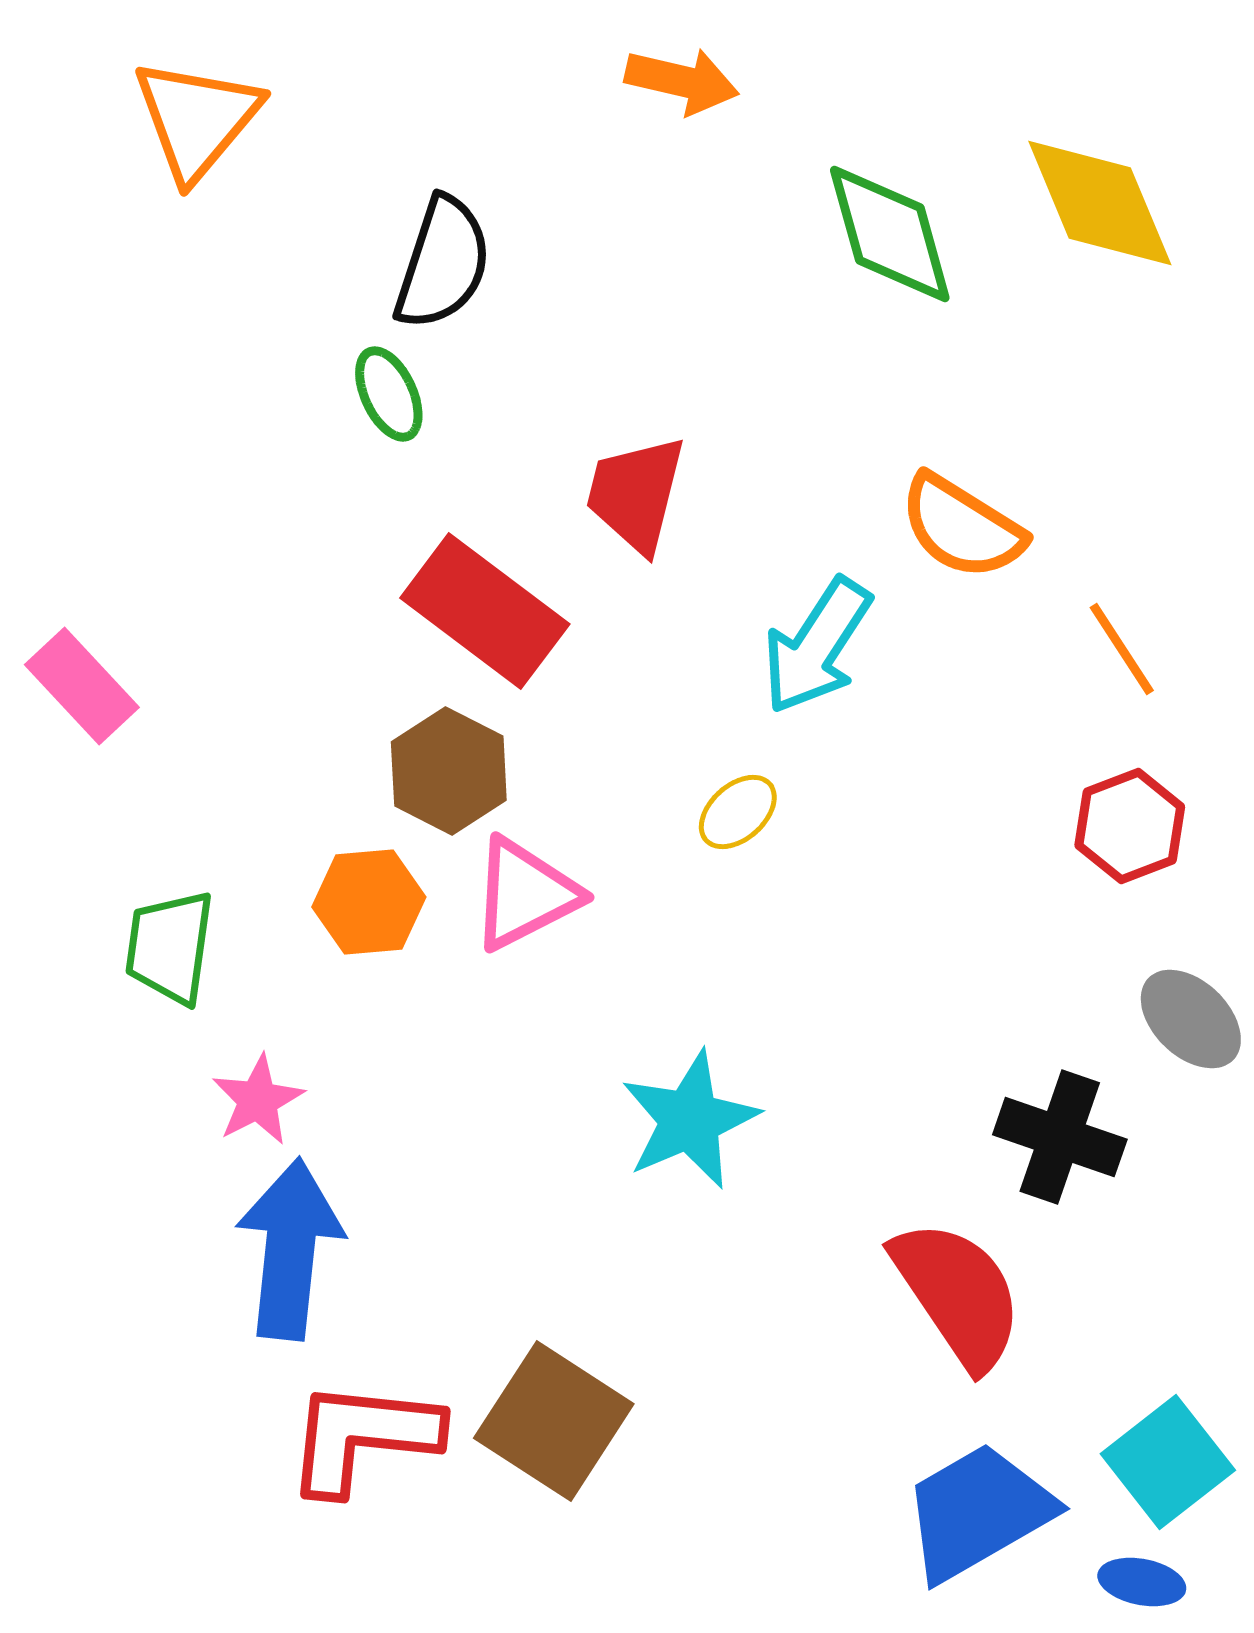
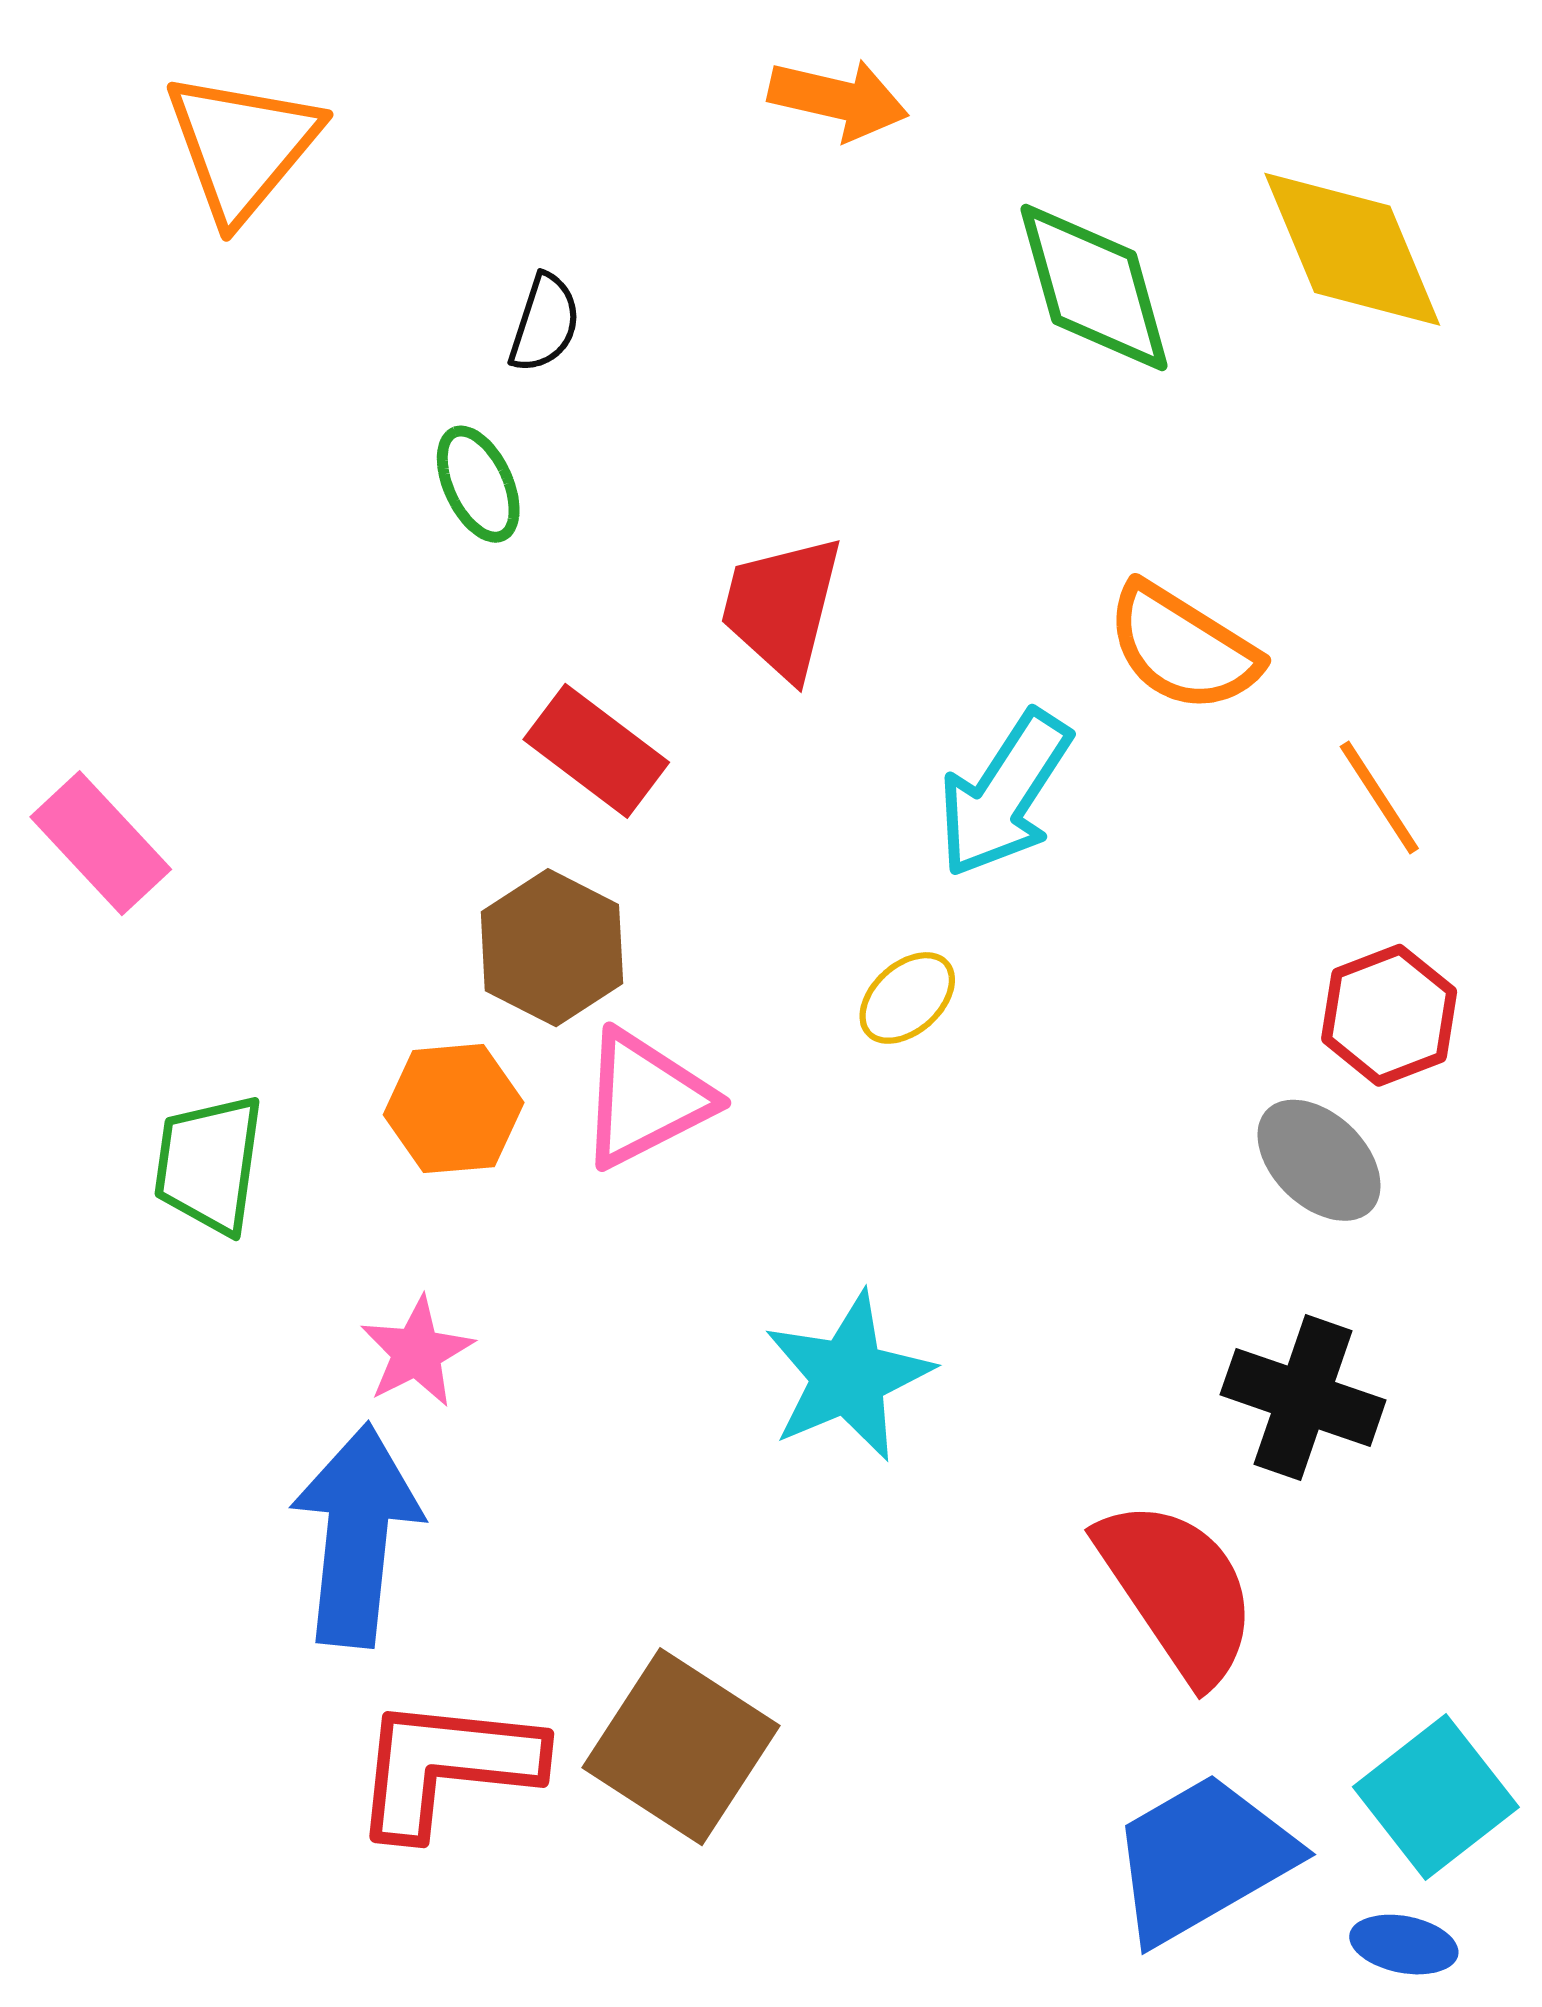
black semicircle: (443, 263) -> (545, 323), size x0.6
red rectangle: (485, 611) -> (596, 751), size x0.7
gray ellipse: (1191, 1019) -> (1319, 1160), moved
pink star: (258, 1100) -> (417, 1352), moved

